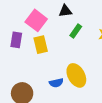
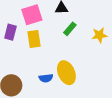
pink square: (36, 20) -> (32, 15), turned 30

